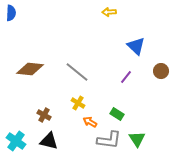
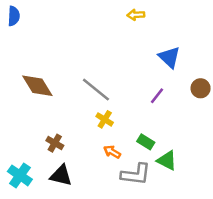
brown diamond: (30, 69) -> (37, 86), turned 52
yellow cross: (78, 103) -> (105, 119), moved
green triangle: (137, 139) -> (167, 161), moved, turned -30

